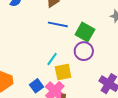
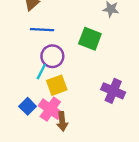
green square: (85, 32) -> (90, 39), moved
purple circle: (84, 51) -> (52, 56), moved

